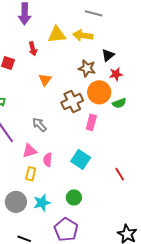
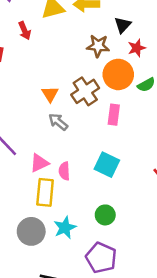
orange triangle: (45, 80) -> (50, 94), moved
gray arrow: (39, 125) -> (58, 122), moved
yellow rectangle: (31, 174) -> (45, 192), size x1.5

